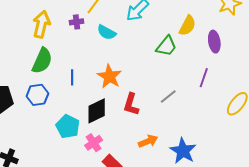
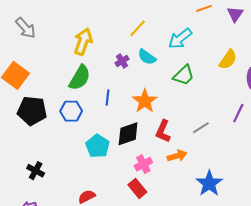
purple cross: (77, 22) -> (122, 61), moved, turned -32
green trapezoid: (166, 46) -> (184, 75), moved
orange arrow: (148, 141) -> (177, 156), moved
pink cross: (94, 143) -> (143, 164), moved

